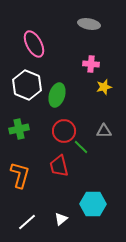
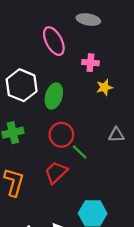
pink ellipse: (34, 44) -> (54, 41), moved
gray triangle: (104, 131) -> (116, 135), moved
red trapezoid: (59, 166) -> (56, 172), turned 60

